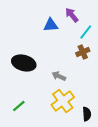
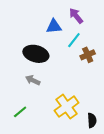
cyan line: (86, 32) -> (74, 40), moved
black ellipse: (24, 63) -> (36, 54), moved
gray arrow: (59, 76) -> (33, 80), moved

